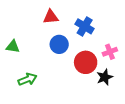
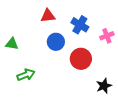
pink cross: (110, 52) -> (107, 36), moved
black star: (105, 77) -> (104, 86), moved

